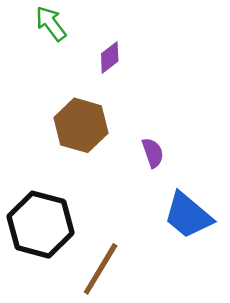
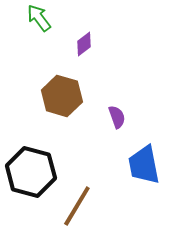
blue trapezoid: (188, 215) -> (144, 165), turned 39

